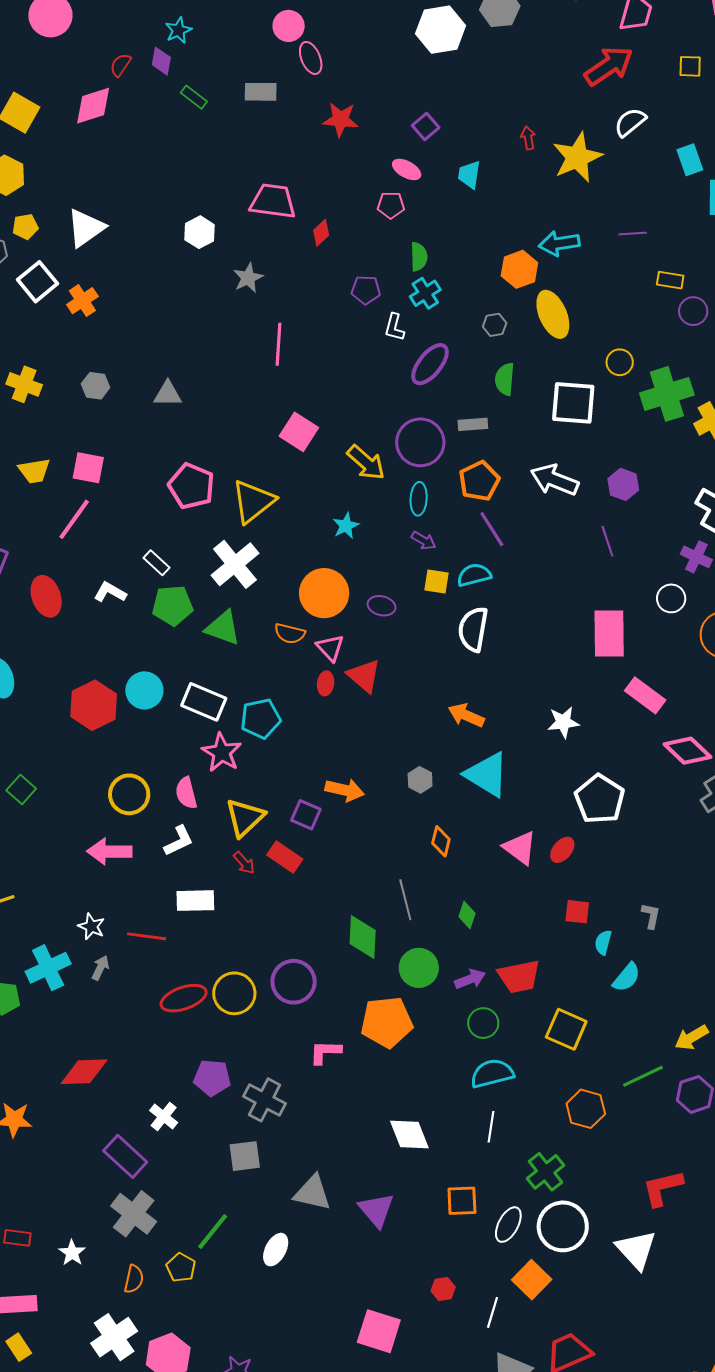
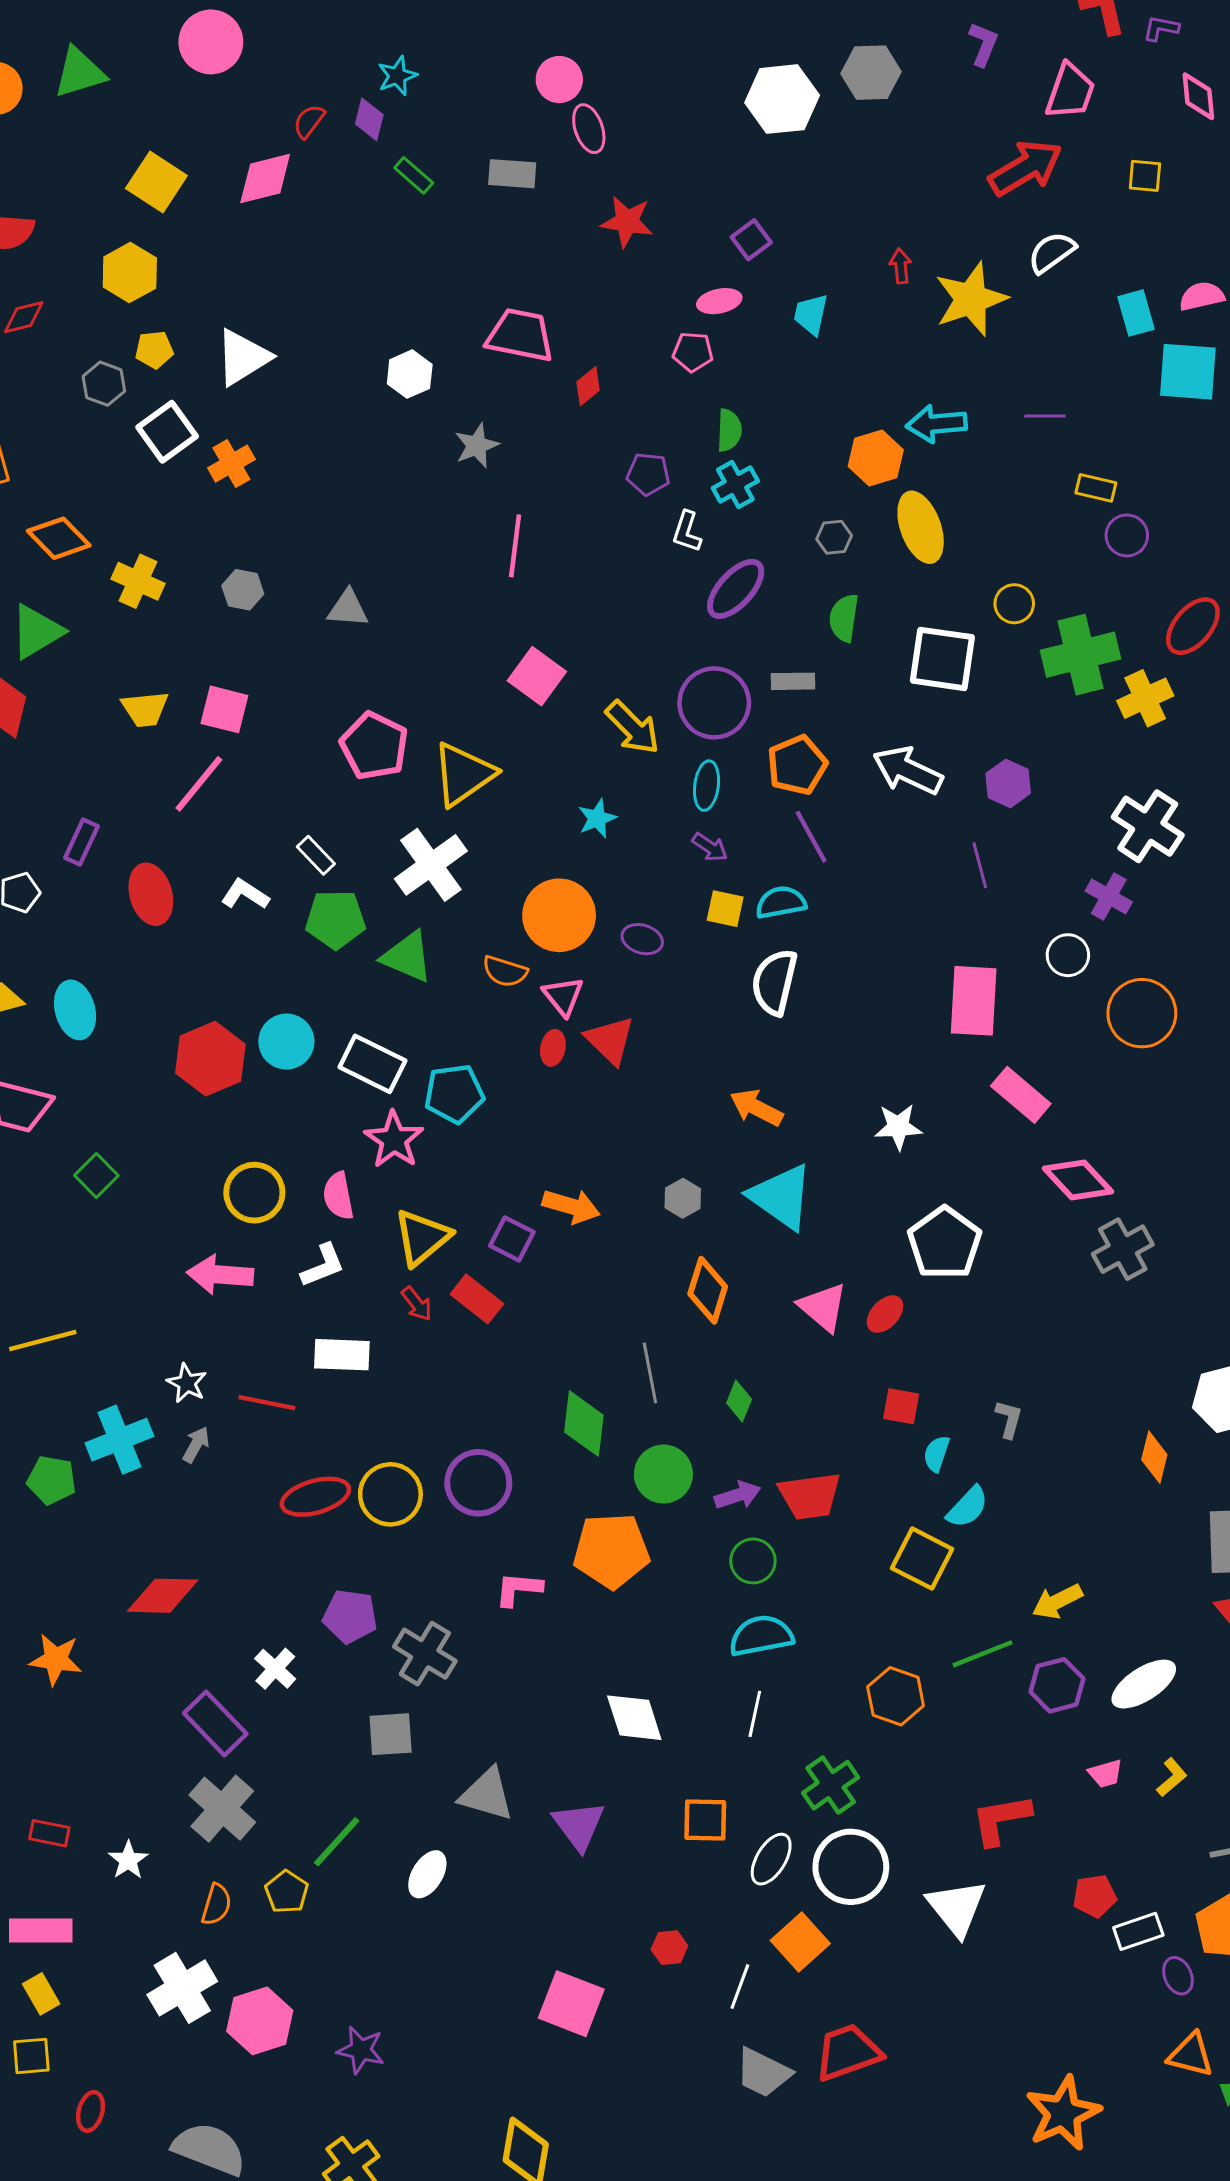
pink ellipse: (407, 169) -> (719, 301), turned -44
orange diamond: (441, 841) -> (708, 1290), size x1.4
yellow square: (566, 1029) -> (922, 1559), moved

